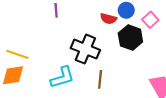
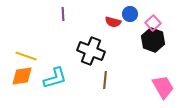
black hexagon: (130, 38) -> (153, 40), moved
cyan L-shape: (62, 77) -> (55, 78), moved

